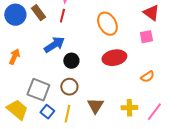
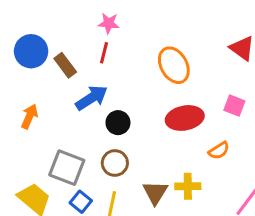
brown rectangle: (38, 13) -> (65, 65), moved
pink square: (146, 37) -> (234, 106), moved, turned 32
orange semicircle: (147, 77) -> (219, 151), moved
yellow cross: (129, 108) -> (188, 186), moved

